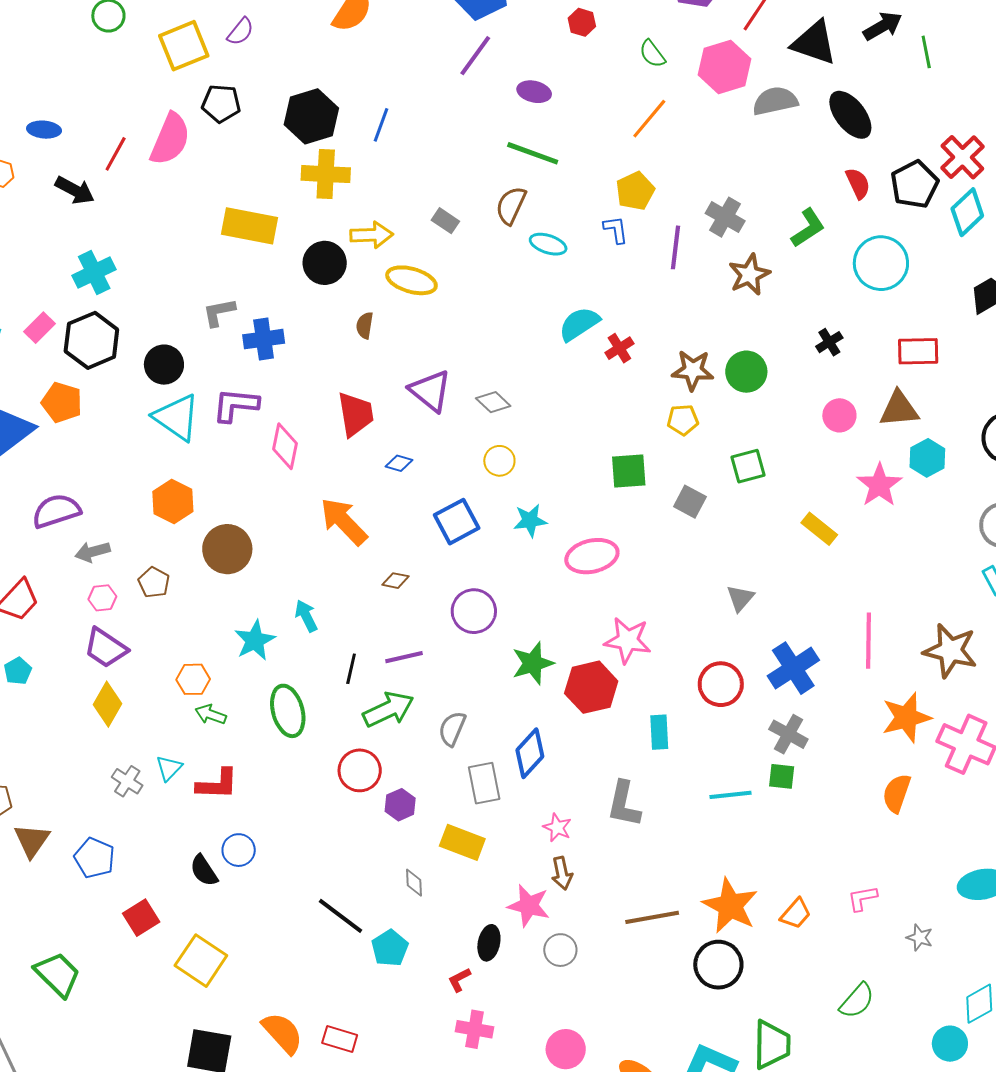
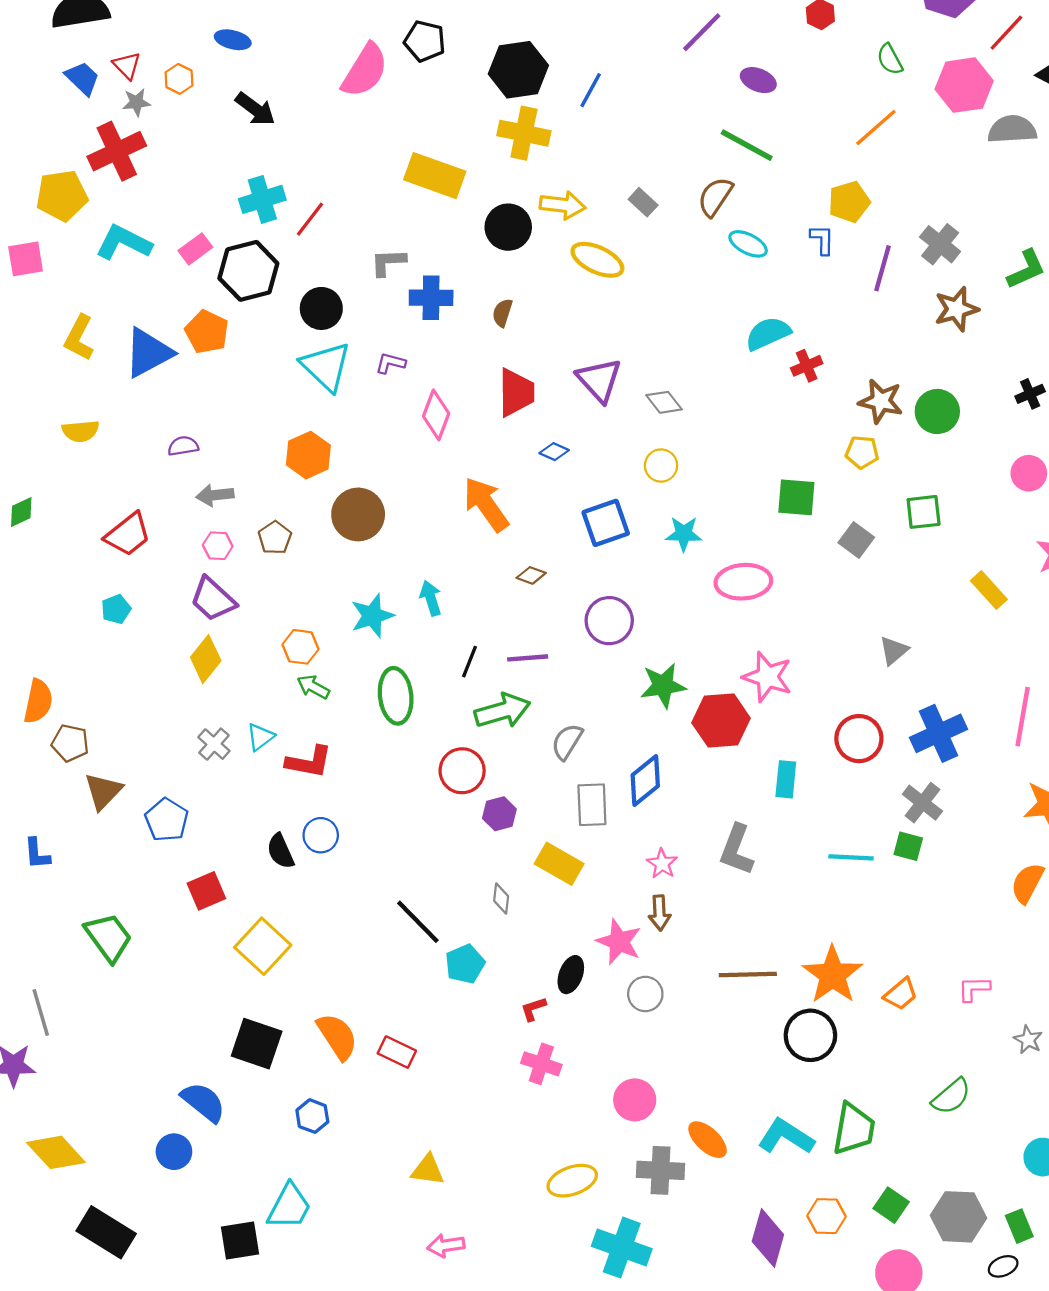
red line: (116, 154) -> (310, 219), moved
brown semicircle: (365, 325) -> (502, 313), moved
purple L-shape: (236, 405) -> (390, 363), size x0.6
purple semicircle: (56, 511) -> (183, 446), size x0.6

